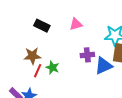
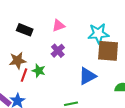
purple cross: (87, 55) -> (58, 51), moved, turned -32
blue triangle: (104, 66) -> (87, 76), moved

